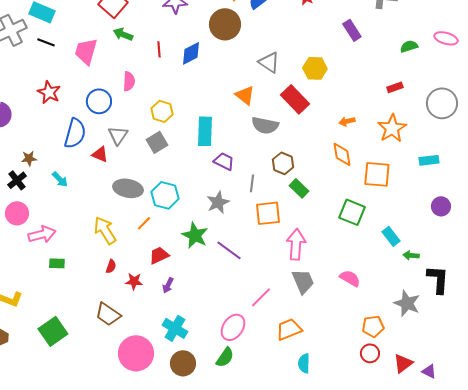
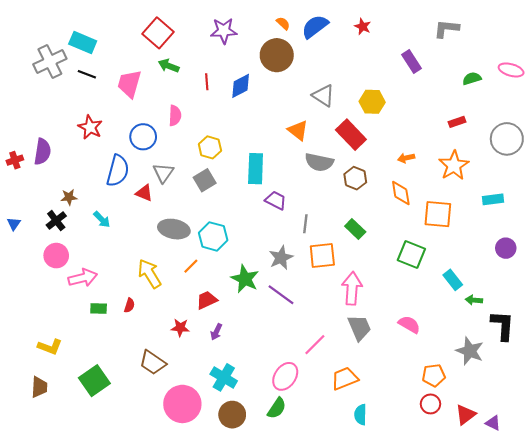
brown hexagon: (283, 163) -> (355, 178), moved
gray star: (218, 202) -> (281, 258), moved
red semicircle: (111, 266) -> (129, 305), moved

